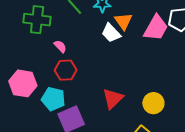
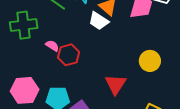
red hexagon: (66, 70) -> (69, 55), moved
yellow circle: (153, 103) -> (150, 61), moved

